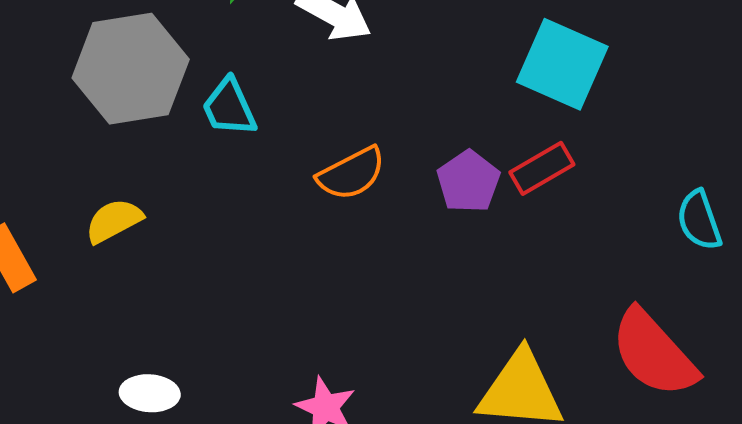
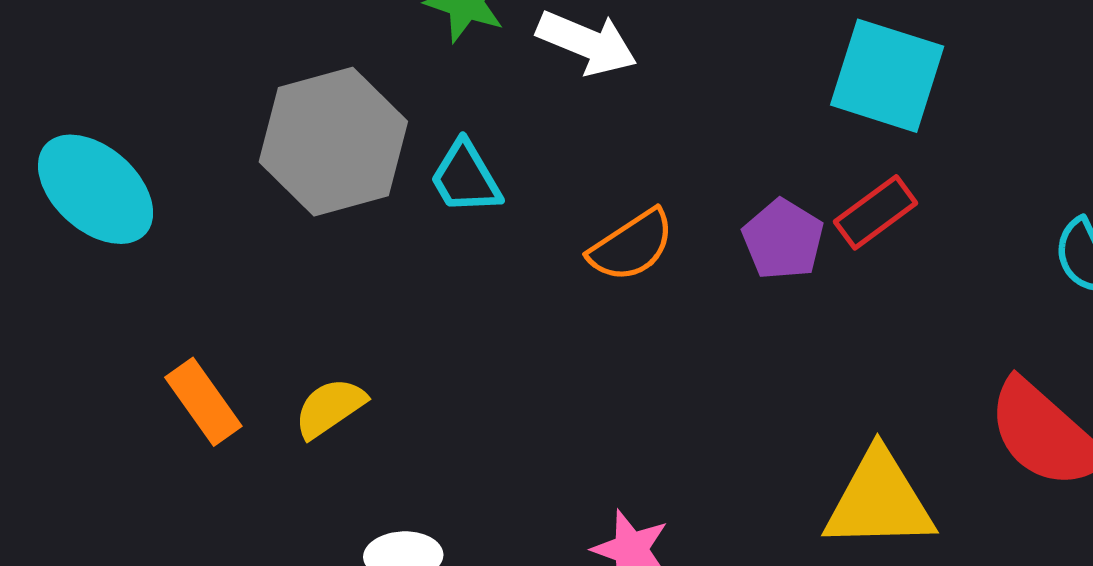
yellow semicircle: (114, 221) -> (330, 408), moved

